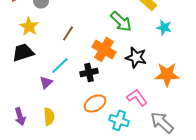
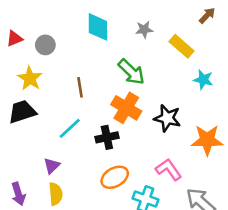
green arrow: (121, 21) -> (131, 72), moved
brown line: (68, 33) -> (80, 87), turned -42
purple triangle: (46, 82) -> (52, 166), moved

